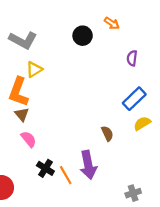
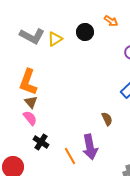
yellow triangle: (34, 69) -> (55, 39), moved
pink semicircle: (29, 139) -> (30, 118), moved
black cross: (45, 168) -> (41, 142), moved

